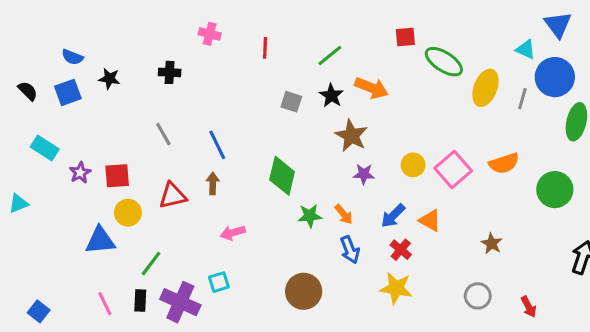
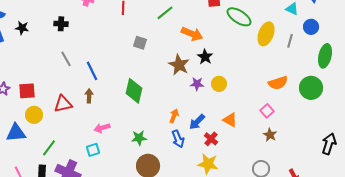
blue circle: (555, 77) -> (311, 27), size x0.6
black star: (331, 96) -> (205, 57), moved
gray line: (163, 134) -> (66, 59), moved
pink square: (453, 170) -> (267, 111), moved, size x0.6
purple star: (364, 174) -> (197, 84), moved
green circle: (555, 190) -> (311, 88), moved
orange arrow: (344, 214) -> (174, 116), turned -120
green star: (310, 216) -> (139, 138), moved
blue arrow: (393, 216) -> (197, 122), moved
cyan square: (219, 282) -> (93, 150), moved

